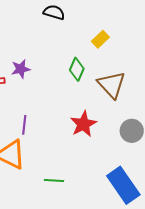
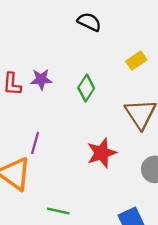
green diamond: (77, 69) -> (86, 88), moved

